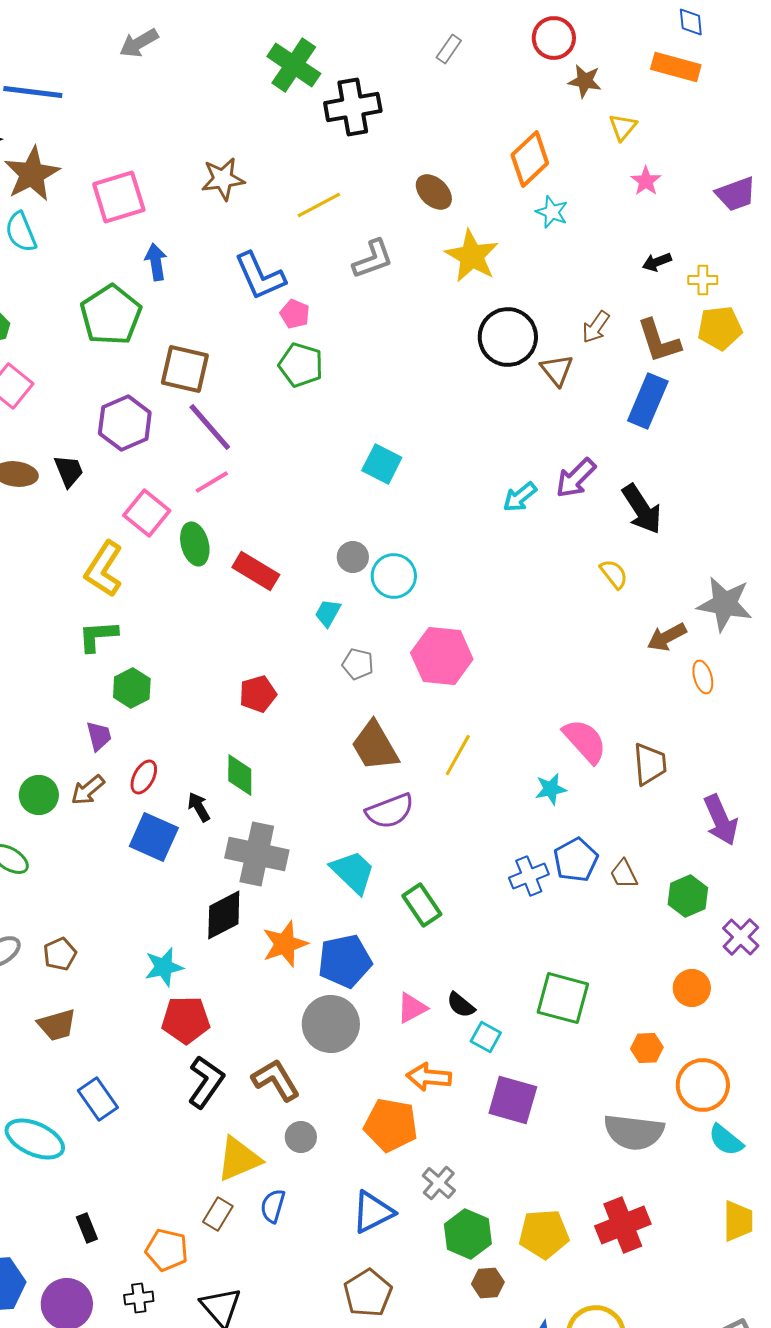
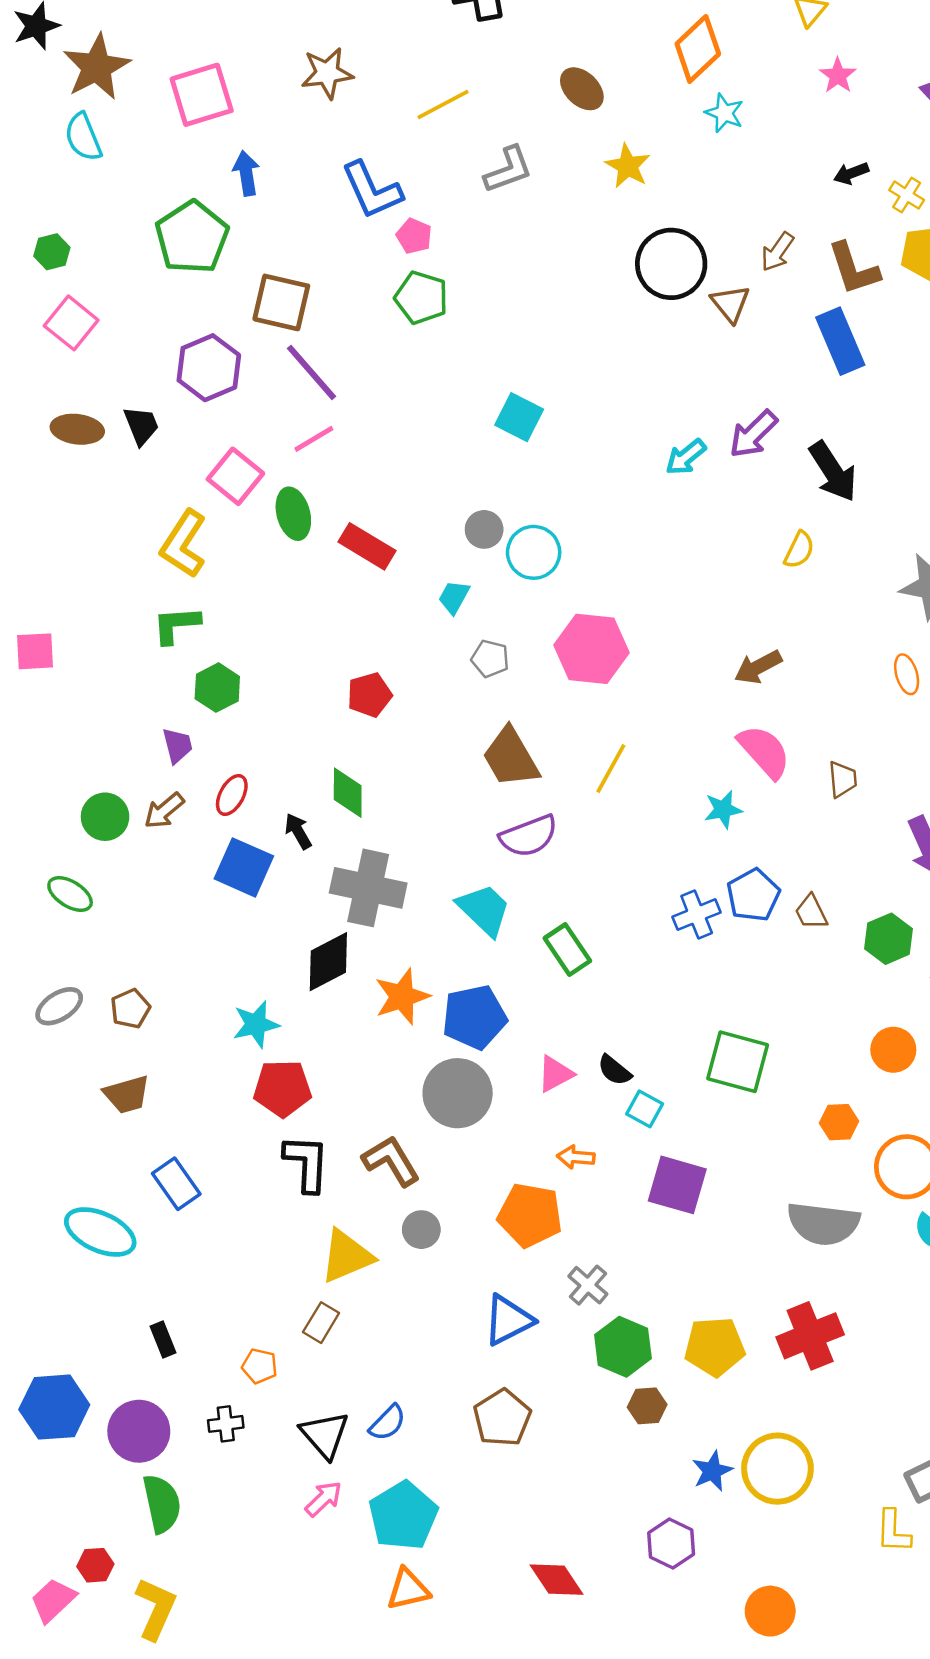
yellow star: (472, 256) -> (628, 166), size x0.7
yellow cross: (703, 280) -> (907, 195), turned 32
blue rectangle: (648, 401) -> (840, 341), turned -46
yellow semicircle: (614, 574) -> (799, 550), turned 64
brown arrow: (667, 637) -> (758, 667), moved
brown trapezoid: (650, 764) -> (843, 779), size x0.7
orange arrow: (429, 1077) -> (576, 1157), size x0.7
black L-shape: (206, 1082) -> (307, 1163), turned -32
blue semicircle: (273, 1206) -> (388, 1423), moved, turned -152
orange pentagon: (167, 1250) -> (260, 1366), size x0.7

